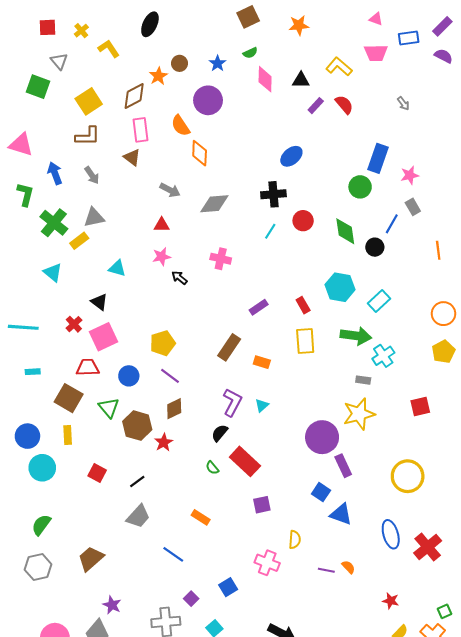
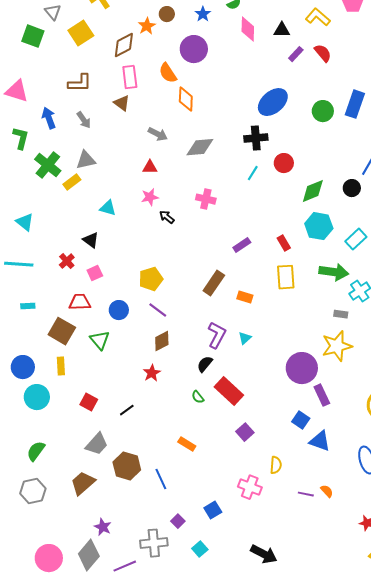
yellow square: (89, 101) -> (81, 33), moved
blue ellipse: (291, 156) -> (273, 102), size x1.4
green circle: (360, 187) -> (323, 111), moved
green diamond: (345, 231) -> (313, 191), moved, turned 76
cyan triangle: (53, 272) -> (25, 222), moved
pink square: (103, 337) -> (95, 273), size x0.6
brown hexagon: (137, 426) -> (127, 466), moved
purple square: (262, 505) -> (245, 432), turned -30
gray trapezoid: (138, 516) -> (97, 444), moved
blue line: (173, 554) -> (161, 479), turned 30

